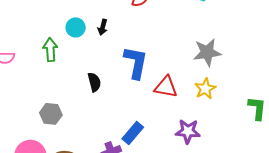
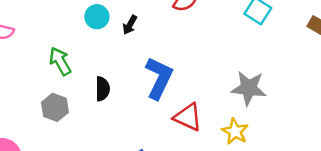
green arrow: (50, 50) -> (60, 61), moved, turned -40
yellow star: (205, 89) -> (235, 132), turned -30
gray hexagon: (51, 114) -> (55, 107), moved

